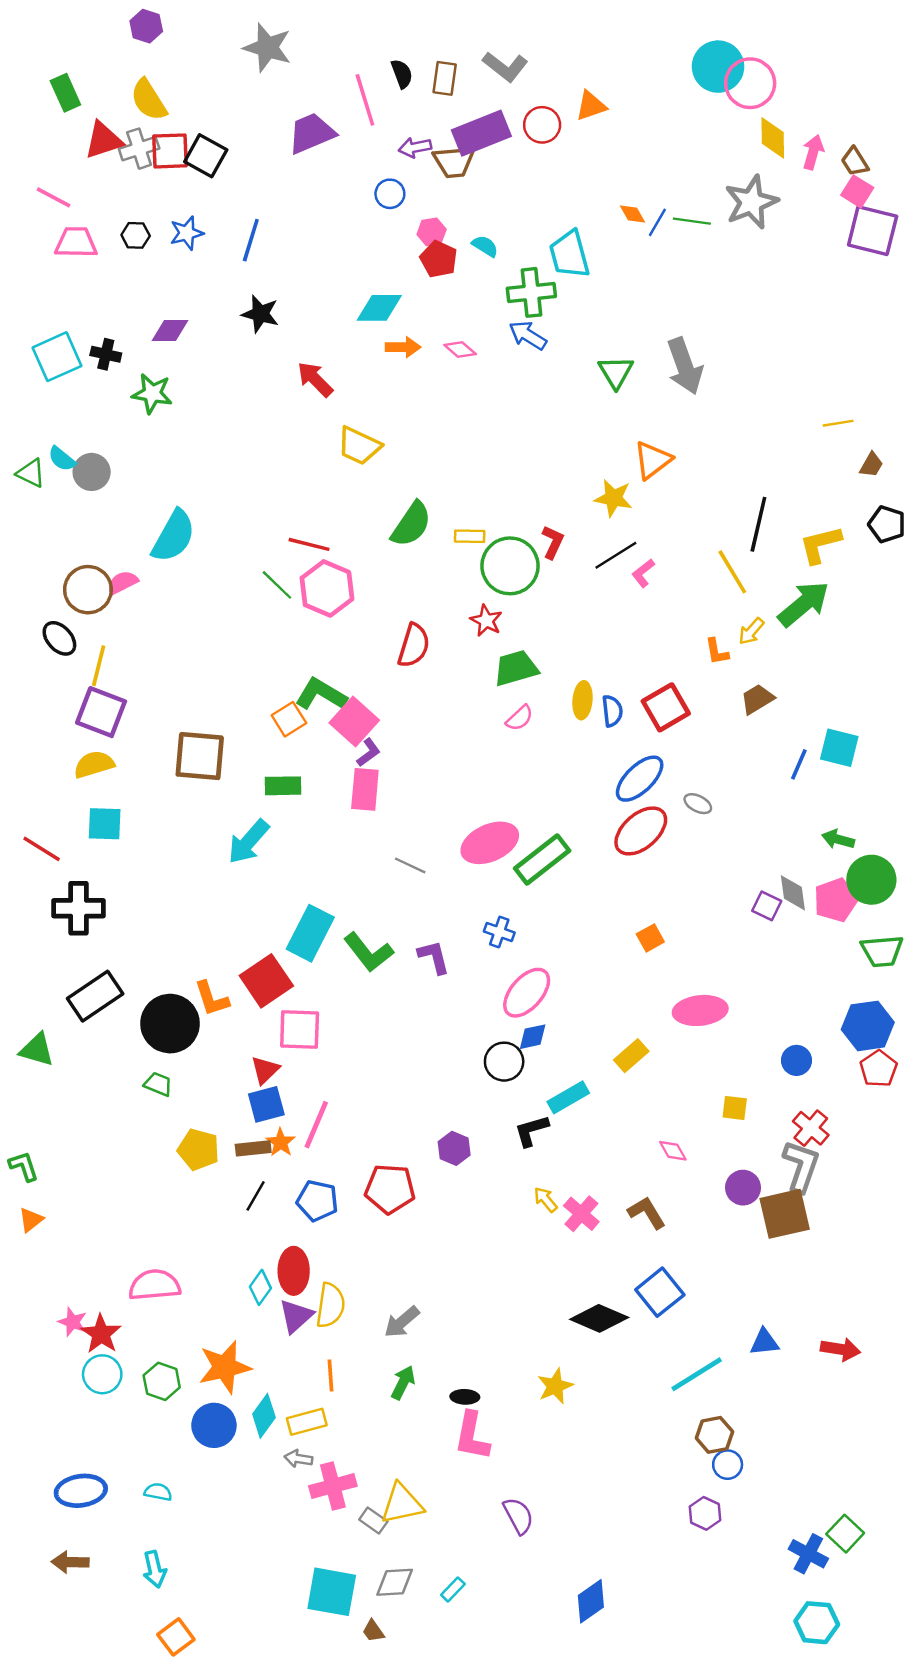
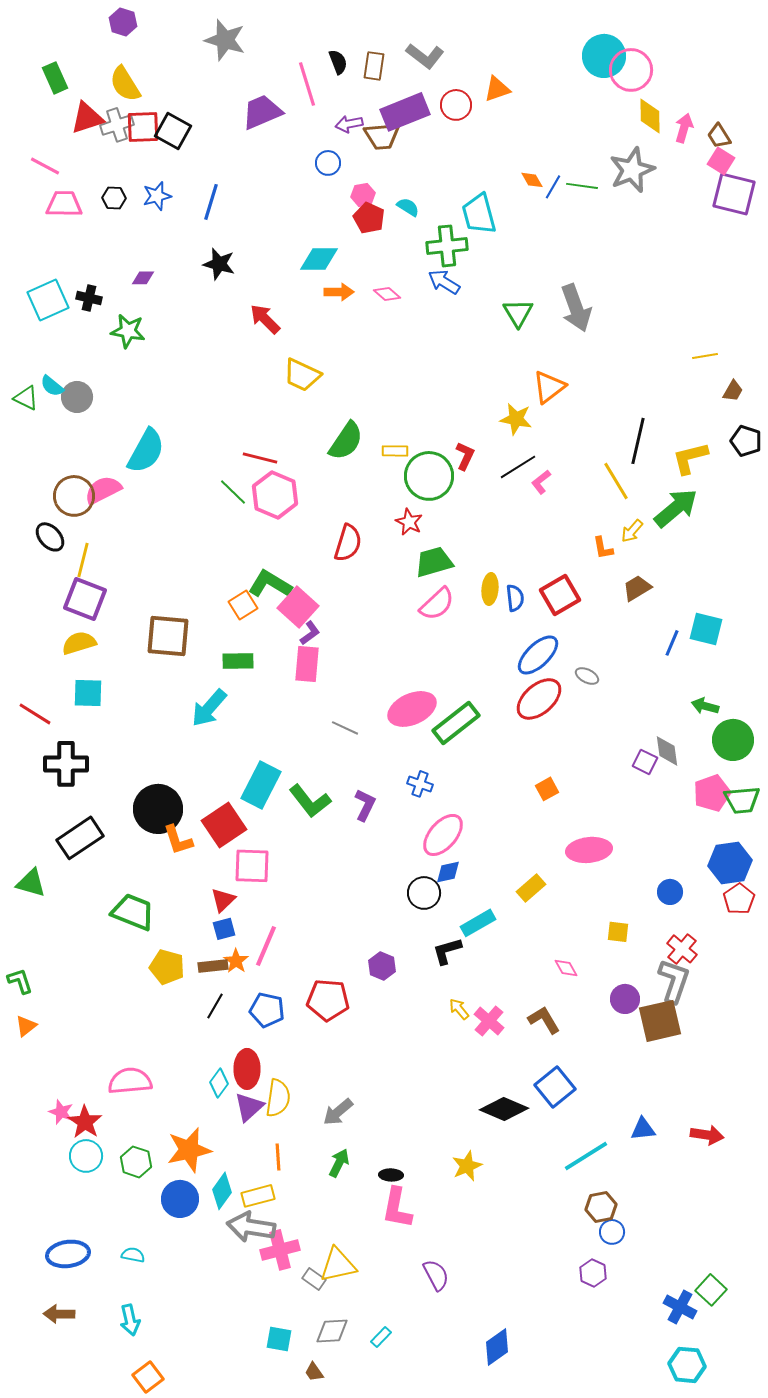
purple diamond: (170, 330) -> (143, 278), size x0.7
pink semicircle: (122, 583) -> (103, 490), size x1.4
pink semicircle: (520, 718) -> (437, 604), size x1.5
pink pentagon: (836, 900) -> (712, 793), moved
purple L-shape: (434, 957) -> (365, 805), turned 40
black circle: (170, 1024) -> (158, 809), moved
green trapezoid: (158, 1084) -> (133, 912), size x1.8
blue square: (266, 1104) -> (224, 929), size x0.7
gray arrow: (298, 1459) -> (251, 1227), size x2.0
cyan square: (332, 1592) -> (279, 1339), size x0.6

